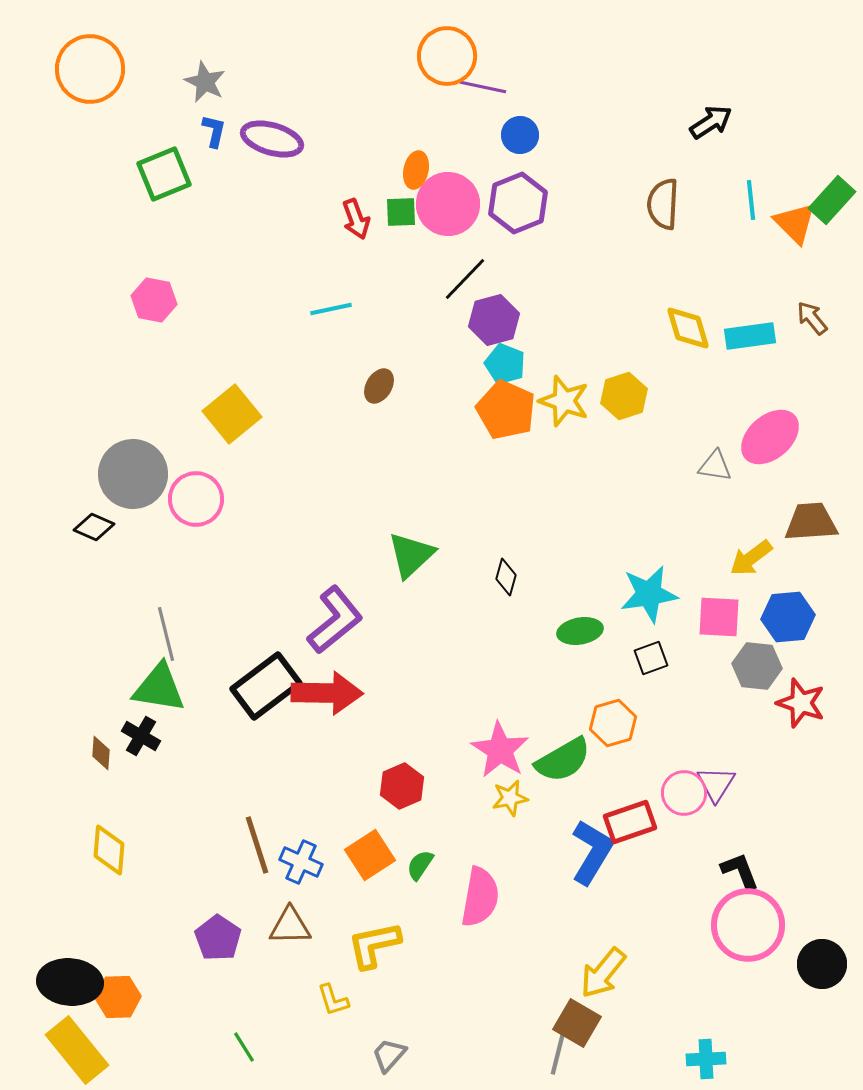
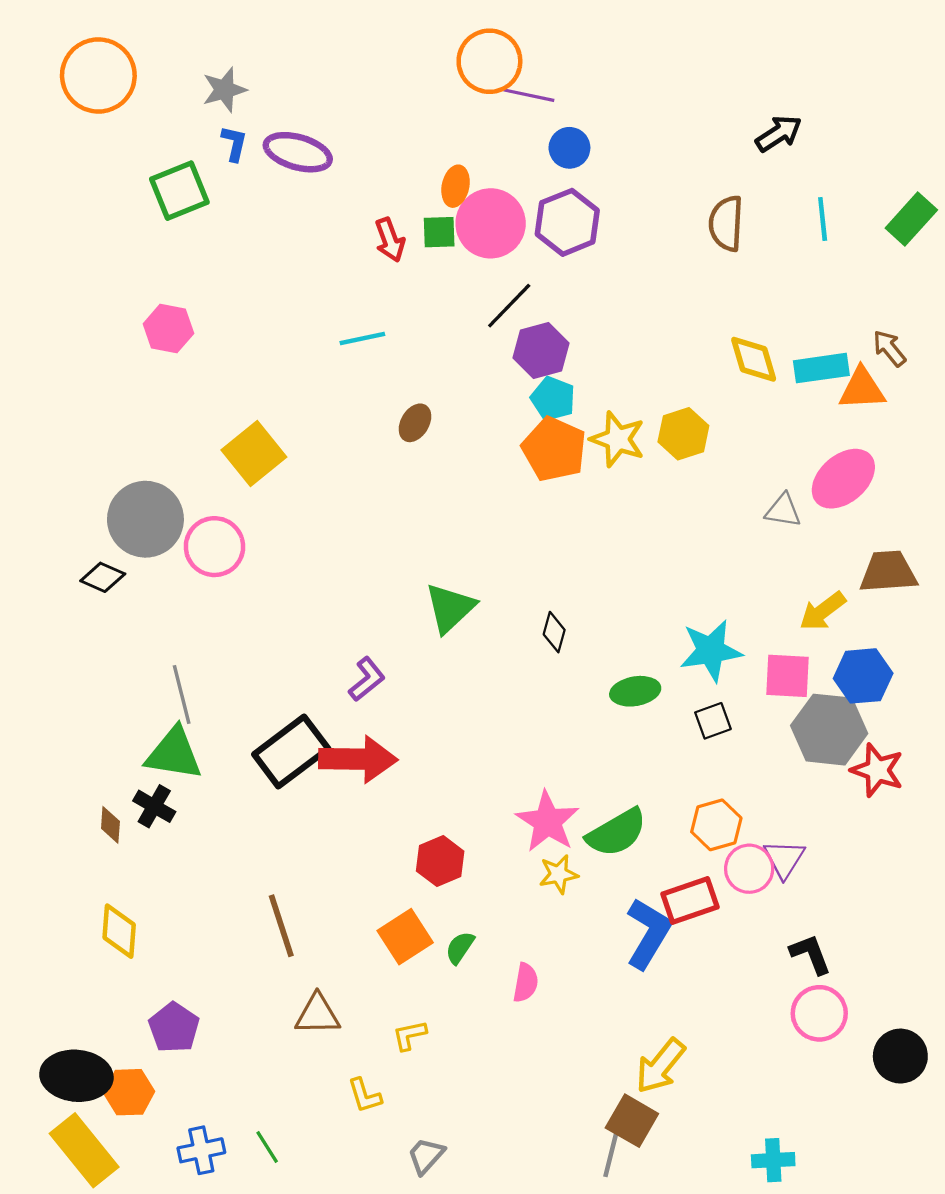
gray star: (205, 82) -> (224, 90), turned 30
orange triangle: (795, 223) -> (862, 389), moved, turned -48
purple L-shape: (335, 620) -> (367, 679), size x0.6
gray hexagon: (757, 666) -> (829, 730), size x1.4
orange hexagon: (613, 723) -> (716, 825), moved
blue cross: (301, 862) -> (201, 1150), moved, turned -36
pink semicircle: (480, 897) -> (526, 983), size x0.6
pink circle: (748, 925) -> (819, 1013), size x0.7
purple pentagon: (218, 938) -> (174, 1028), moved
yellow L-shape: (374, 945) -> (410, 1035), size x0.6

